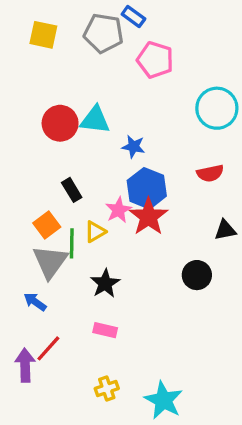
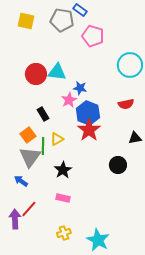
pink star: (118, 210) -> (69, 100), moved

